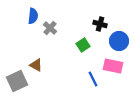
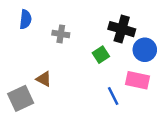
blue semicircle: (33, 16) -> (26, 19), moved
black cross: (100, 24) -> (122, 29), size x1.5
gray cross: (50, 28) -> (61, 34), turned -32

